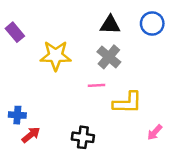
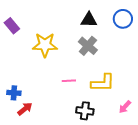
pink line: (96, 85) -> (69, 81), moved
black cross: (83, 137) -> (85, 111), moved

